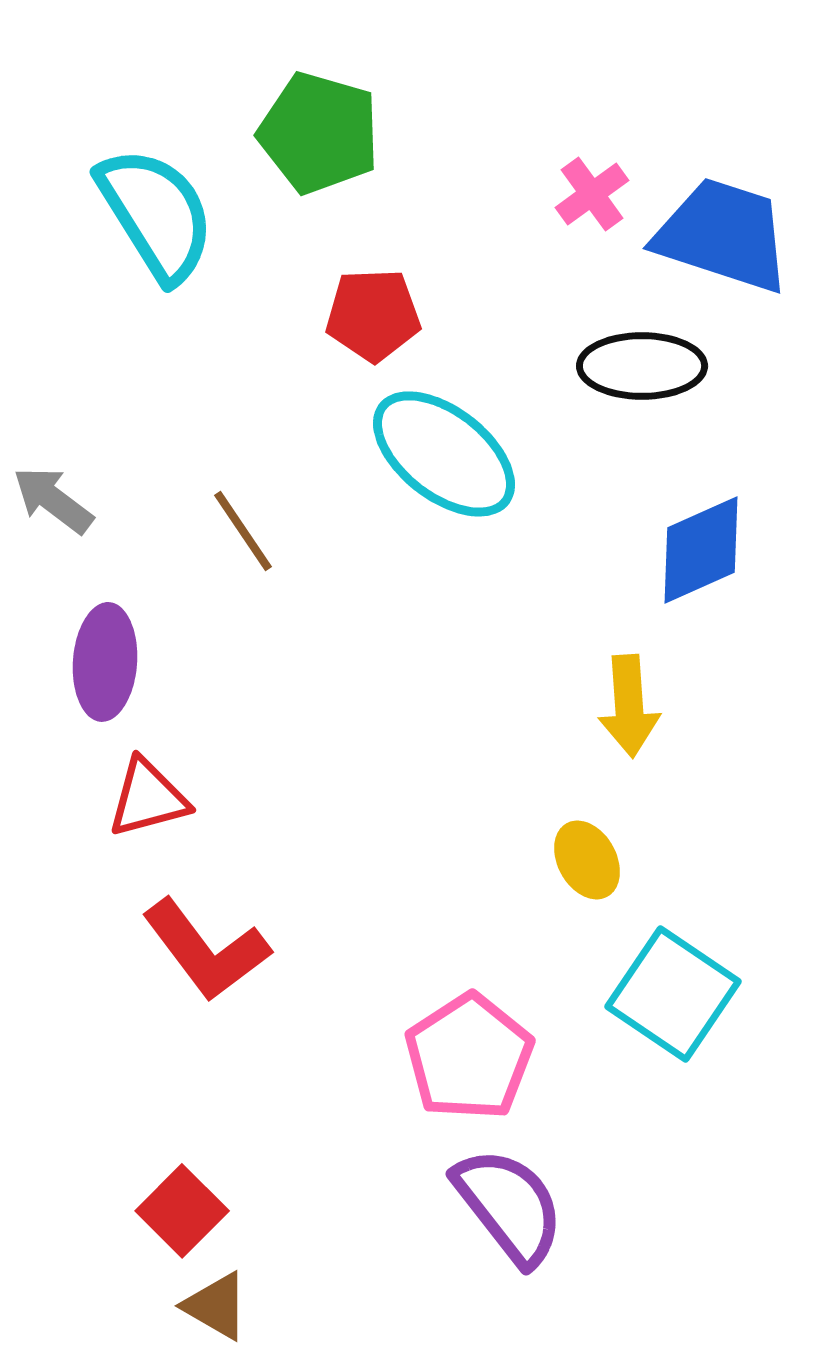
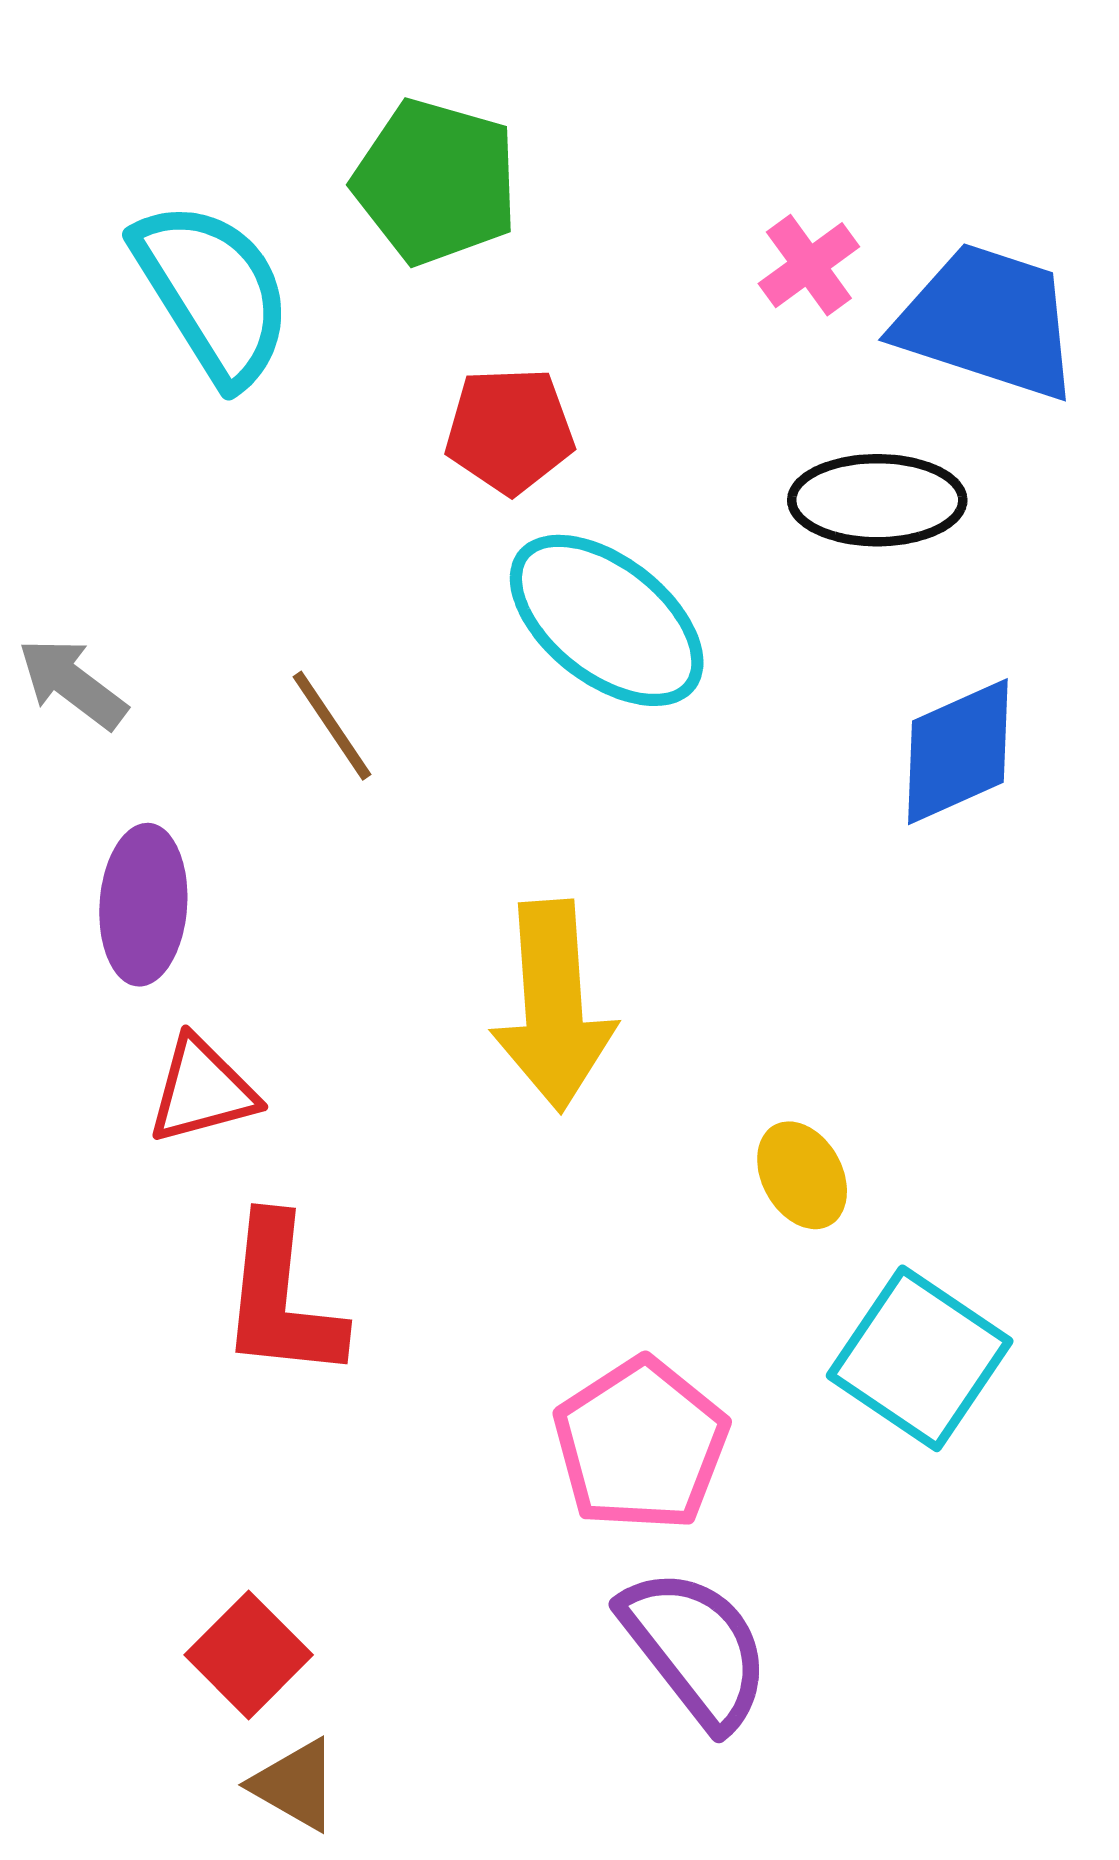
yellow arrow: (629, 706) -> (553, 1006), moved, size x1.5
red L-shape: (206, 950) -> (281, 1298), turned 43

